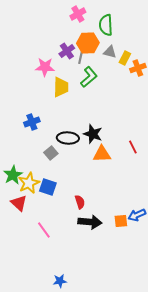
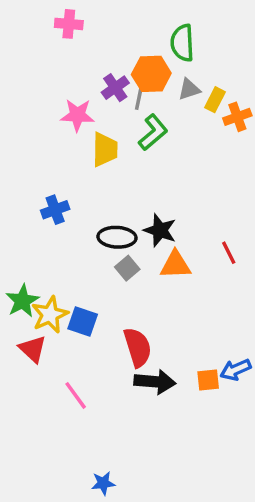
pink cross: (78, 14) -> (69, 24), moved, turned 35
gray triangle: (110, 52) -> (189, 89), turned -32
gray square: (51, 153) -> (127, 268), moved
red semicircle: (80, 202) -> (138, 347), size x1.6

